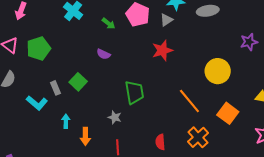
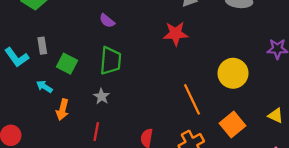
green square: (78, 82) -> (67, 64), moved, turned -30
green trapezoid: (134, 92) -> (111, 61), moved
cyan arrow: (66, 121) -> (44, 87), turned -72

